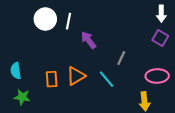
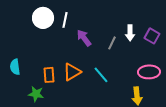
white arrow: (161, 14) -> (130, 33), moved
gray line: (121, 58) -> (112, 43), moved
green star: (22, 97) -> (36, 94), moved

